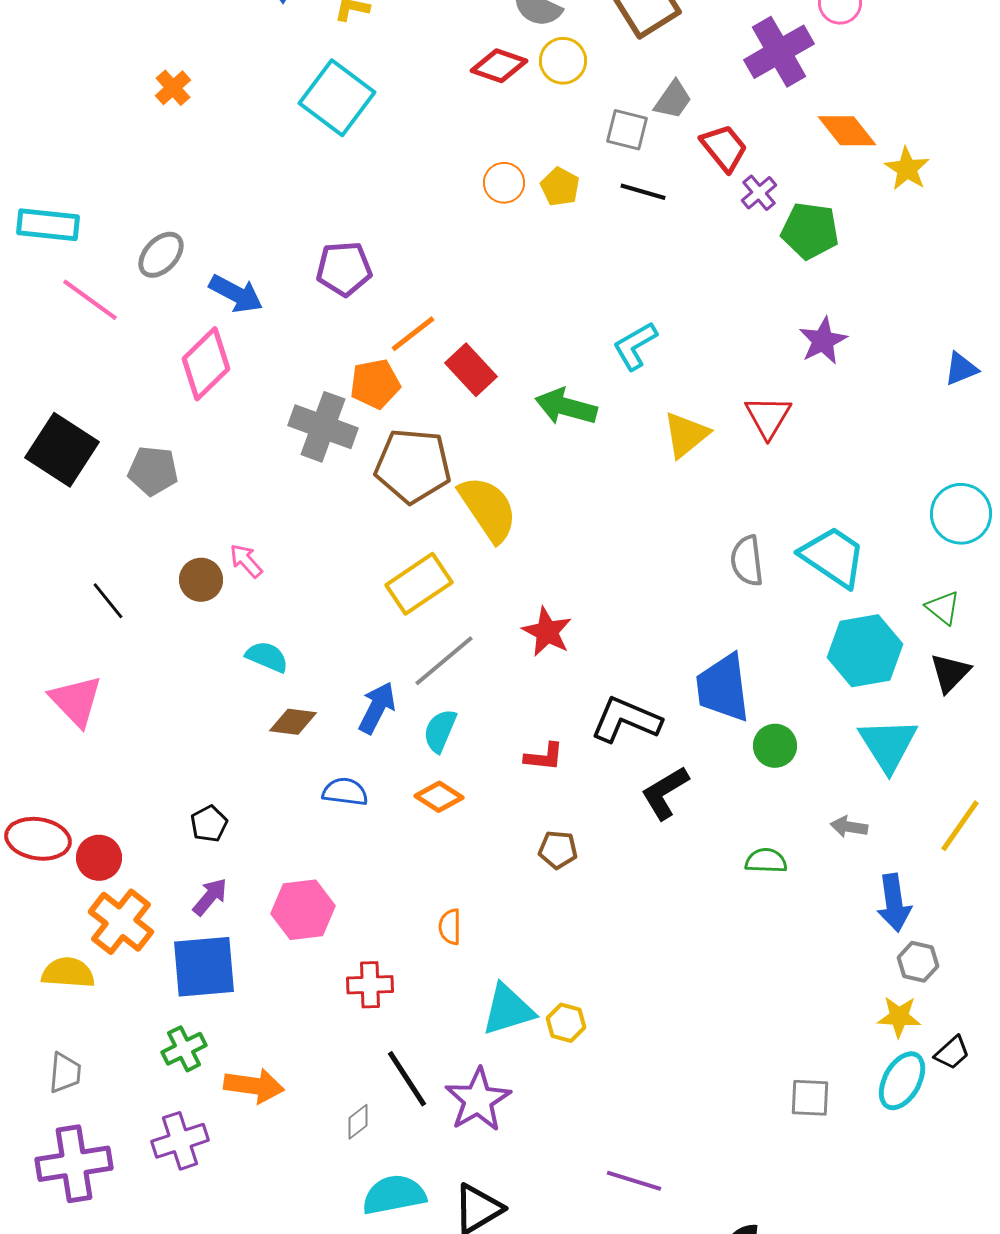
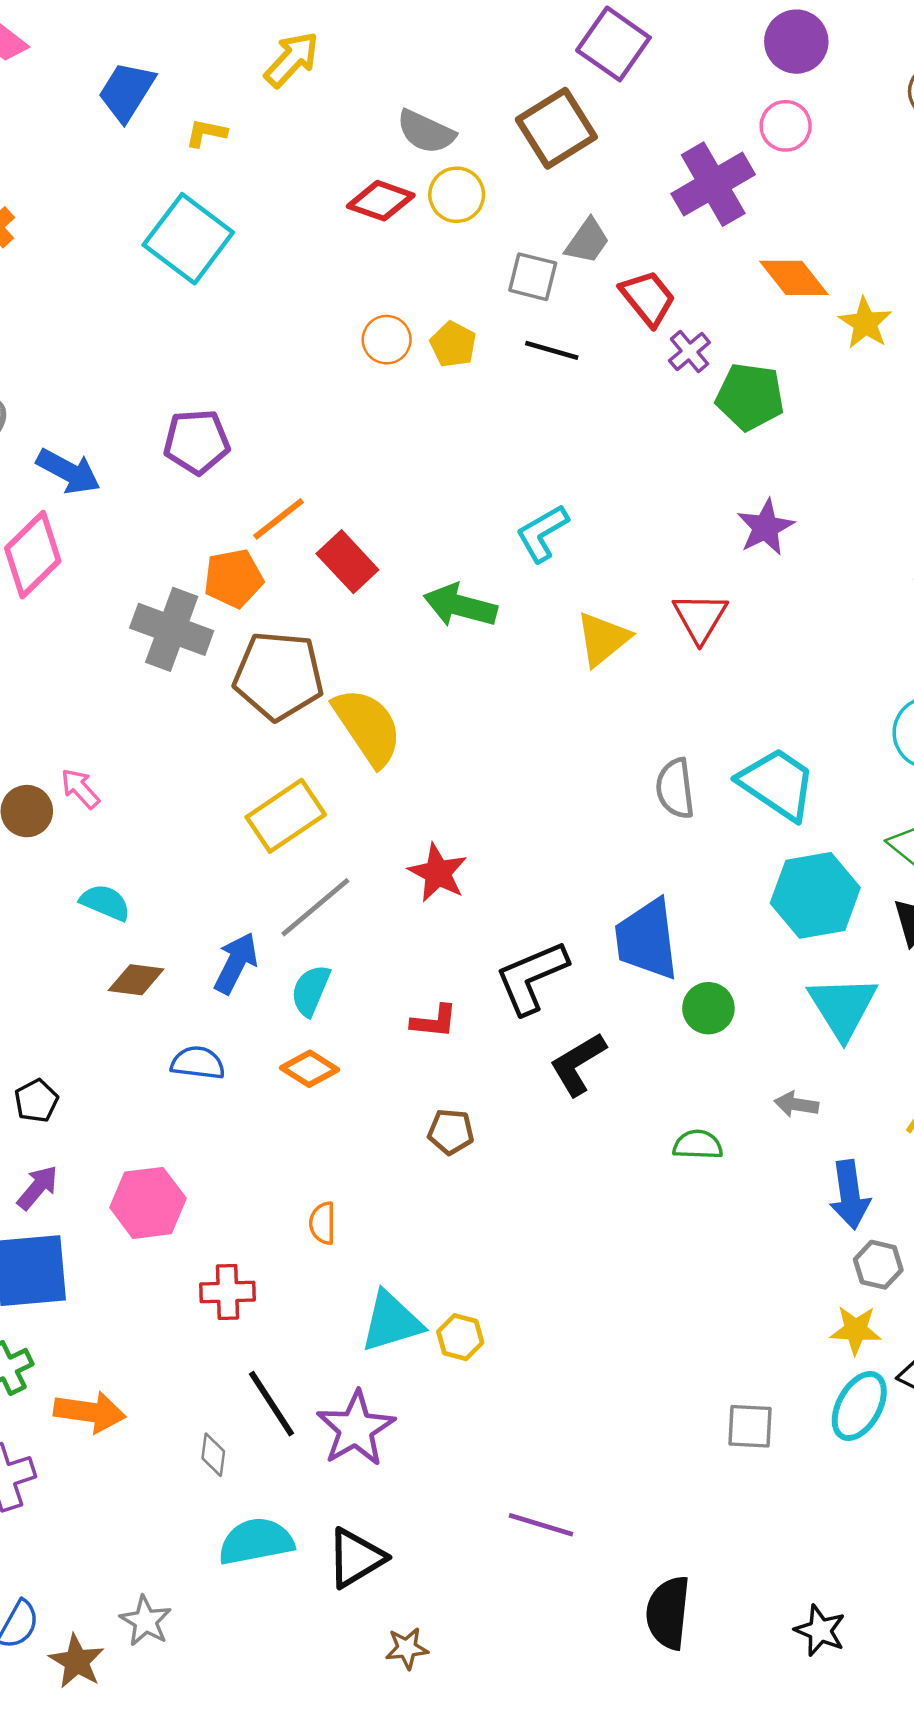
black L-shape: (626, 720) -> (531, 977), turned -46
gray diamond: (358, 1122) -> (213, 1455), turned -45

